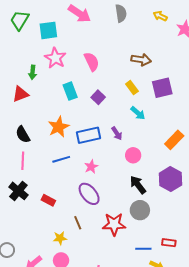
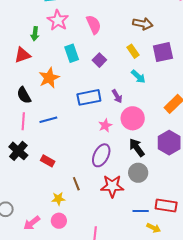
orange star: (59, 127) -> (49, 78), moved
pink circle: (133, 155) -> (133, 118), size x1.5
blue line: (61, 159) -> (48, 120), moved
pink star: (91, 167) -> (105, 126), moved
purple ellipse: (89, 194) -> (101, 155), moved, turned 65
red rectangle: (169, 243) -> (166, 206), size x1.5

